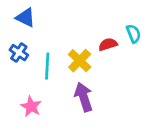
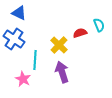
blue cross: (19, 53) -> (14, 39), size x1.5
cyan line: (47, 66) -> (35, 60), moved

